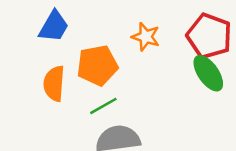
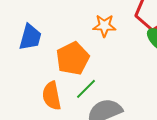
orange semicircle: (54, 84) -> (52, 96), moved

